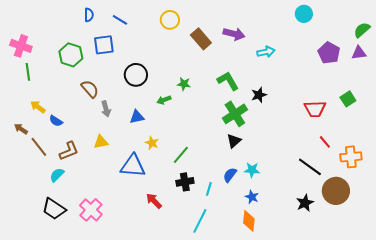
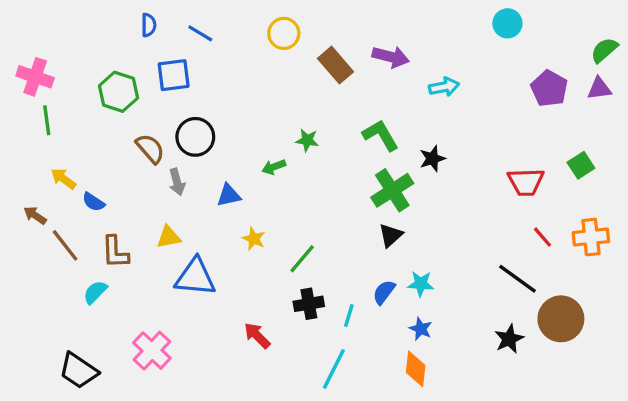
black circle: (136, 75) -> (195, 137), moved
brown L-shape: (69, 151) -> (115, 252), turned 110
orange cross: (351, 157) -> (591, 237), moved
blue triangle: (133, 166) -> (195, 277), moved
black trapezoid: (54, 209) -> (78, 371), moved

